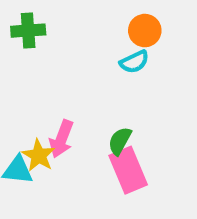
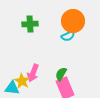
green cross: (28, 31) -> (30, 24), moved
orange circle: (145, 31) -> (73, 21), size x1.5

